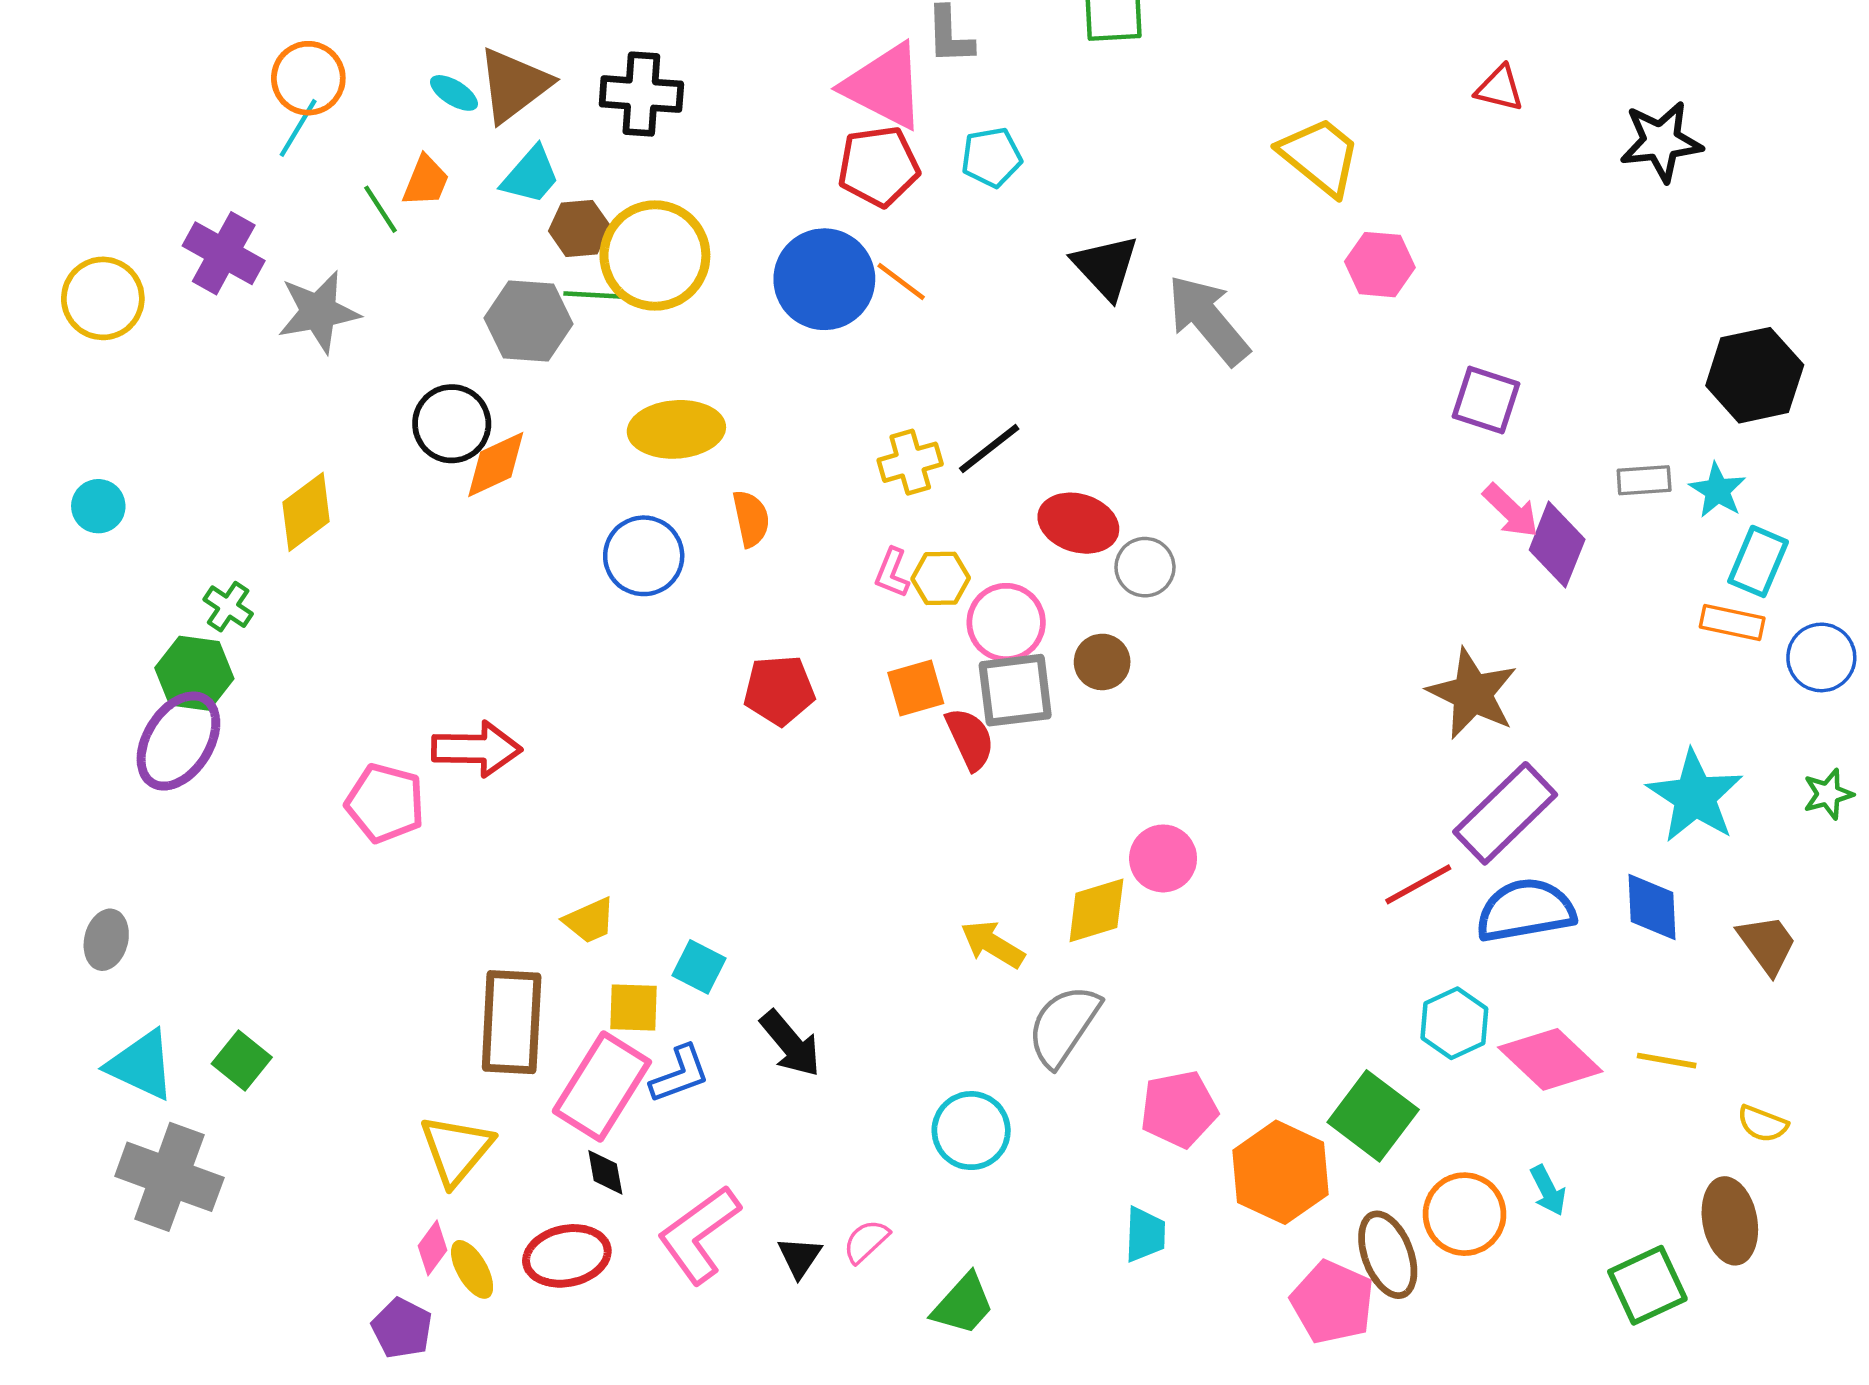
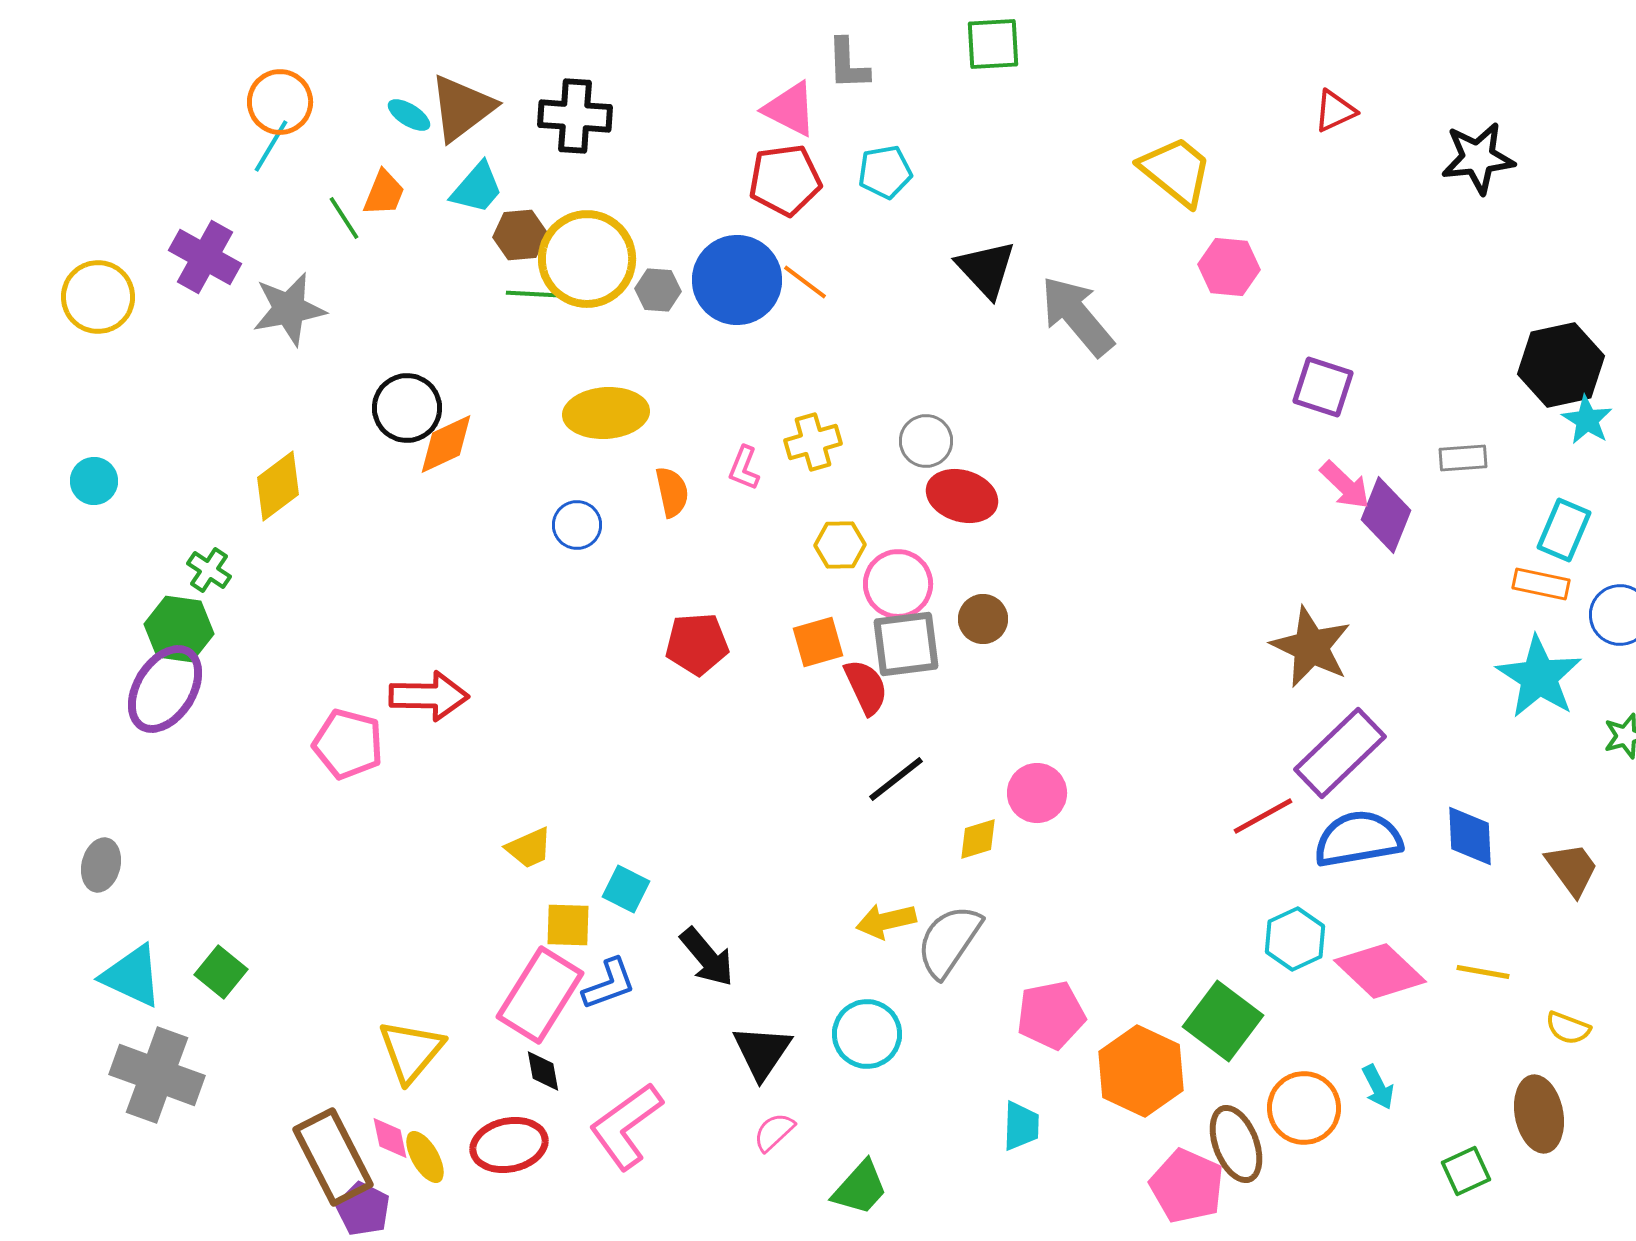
pink triangle: (884, 86) -> (790, 109), size x0.7
red triangle: (1500, 88) -> (1335, 111), turned -39
gray hexagon: (528, 321) -> (658, 290), moved, size x0.6
black line: (989, 449) -> (896, 779), moved
cyan star: (1717, 490) -> (1587, 420), moved
blue circle: (644, 556) -> (577, 525), size x0.7
gray circle: (1145, 567) -> (926, 441), moved
pink L-shape: (892, 573) -> (744, 468), moved
cyan star: (1695, 796) -> (1539, 677), moved
yellow diamond: (1096, 910) -> (978, 839), size x0.7
yellow arrow: (993, 944) -> (886, 921), moved, turned -44
brown rectangle: (512, 1022) -> (333, 1157), moved, turned -30
pink diamond: (433, 1248) -> (390, 1138), turned -48
black triangle: (799, 1257) -> (762, 1052), moved, size x1.5
green square: (1647, 1285) -> (1466, 1171), size x0.7

